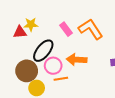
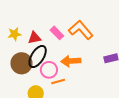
yellow star: (31, 24) -> (15, 34), moved
red triangle: (20, 32) -> (34, 38), moved
brown circle: (27, 71) -> (21, 63), moved

